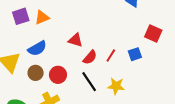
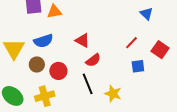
red line: (111, 55) -> (131, 43), moved

